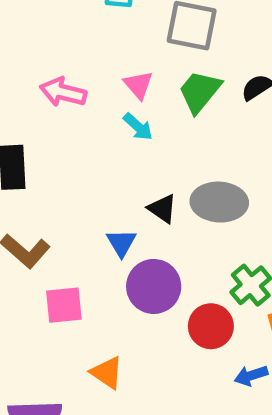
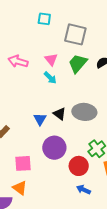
blue triangle: (121, 243) -> (40, 119), moved
pink square: (64, 305) -> (23, 163), moved
orange triangle: (107, 373) -> (20, 188), moved
blue arrow: (251, 376) -> (83, 190), moved, turned 40

